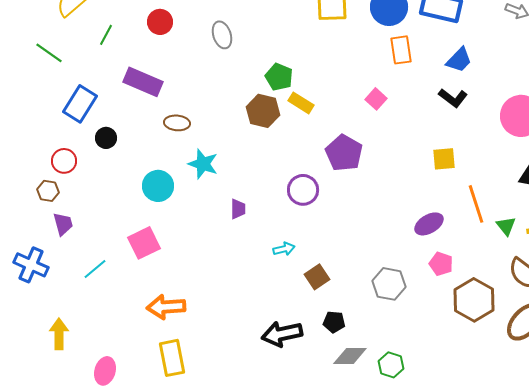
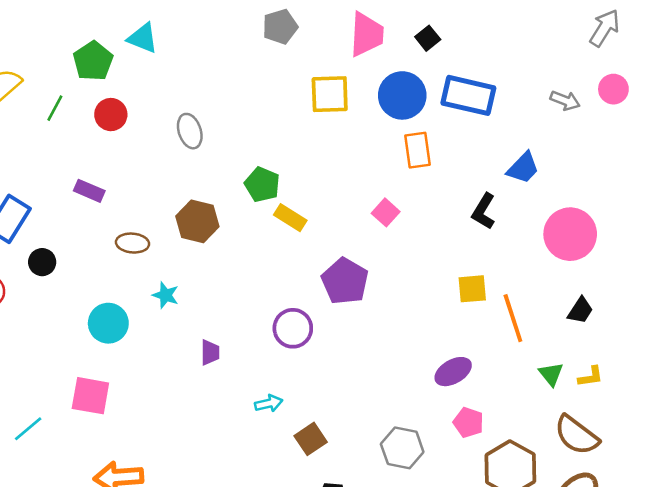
green line: (106, 35) -> (55, 108), moved
blue trapezoid: (459, 60) -> (523, 168), moved
purple rectangle: (143, 82) -> (89, 191), size x0.6
black L-shape: (453, 98) -> (484, 211), turned 84
brown hexagon: (263, 111) -> (197, 221), moved
cyan star: (203, 164) -> (166, 295), size x0.7
orange line: (476, 204) -> (513, 318), moved
pink square: (144, 243) -> (90, 396), turned 36

